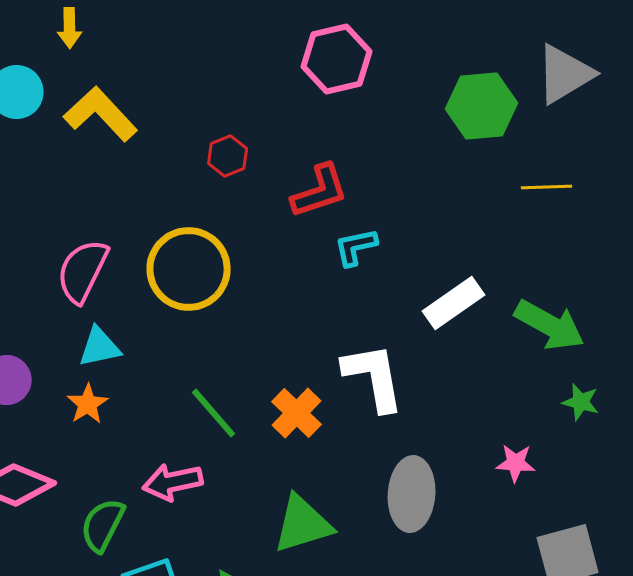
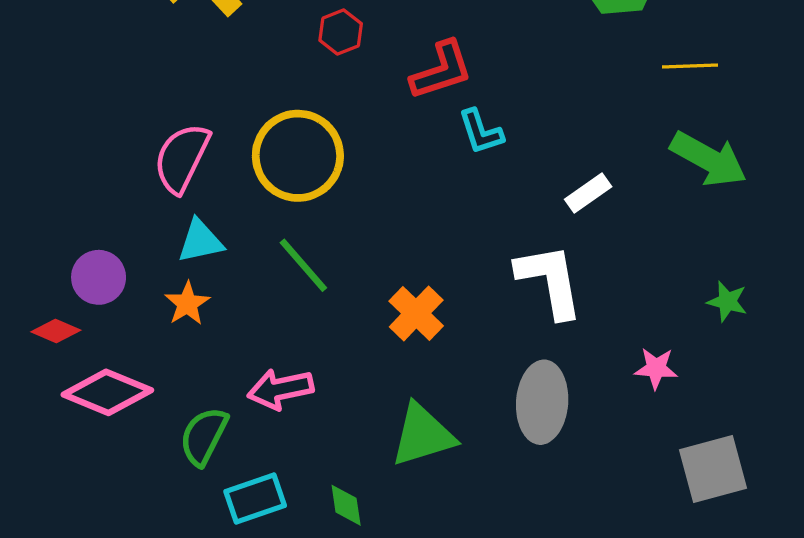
cyan L-shape: (356, 247) -> (481, 132), turned -96
white rectangle: (454, 303) -> (588, 193), size x0.7
green arrow: (550, 325) -> (709, 159), moved
white L-shape: (374, 377) -> (550, 281), moved
green line: (214, 413) -> (303, 265), moved

